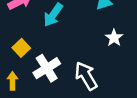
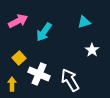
white cross: (47, 68) -> (39, 74), turned -35

